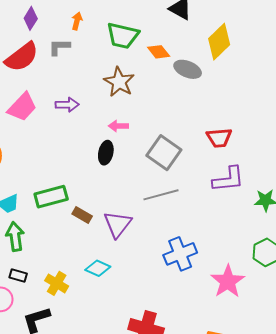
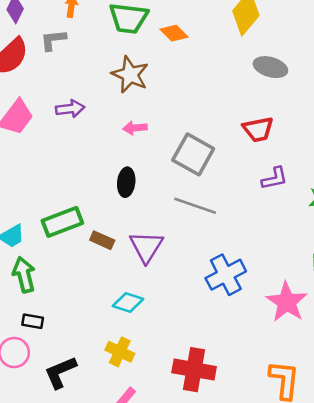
gray ellipse: (188, 69) -> (270, 67), moved
black ellipse: (106, 153) -> (126, 182), moved
purple L-shape: (228, 179) -> (275, 178), size x0.7
gray line: (161, 195) -> (195, 206), turned 40
yellow cross: (57, 283) -> (120, 352), moved

